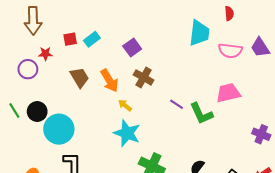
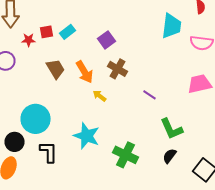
red star: (45, 54) -> (28, 40), moved
black circle: (37, 112) -> (14, 142), moved
green L-shape: (201, 114) -> (172, 129), moved
cyan star: (127, 133) -> (86, 136), moved

